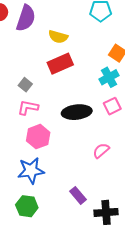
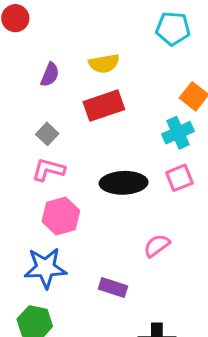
purple semicircle: (26, 18) -> (50, 75), moved, size x0.6
yellow semicircle: (58, 37) -> (104, 64), turned -30
purple rectangle: (78, 195) -> (113, 288), moved, turned -36

